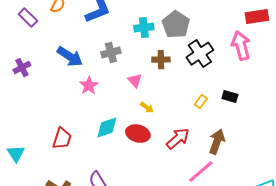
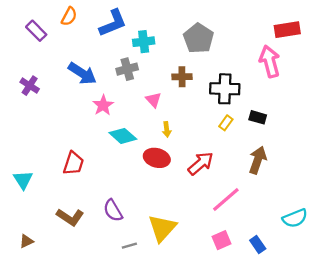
cyan cross: (144, 28) -> (144, 42), moved
black cross: (200, 54) -> (225, 89), moved, turned 36
purple cross: (22, 68) -> (30, 86), turned -30
yellow arrow: (147, 108) -> (167, 129), turned 48
cyan diamond: (107, 128) -> (123, 136), moved, turned 60
brown arrow: (217, 142) -> (258, 160), moved

